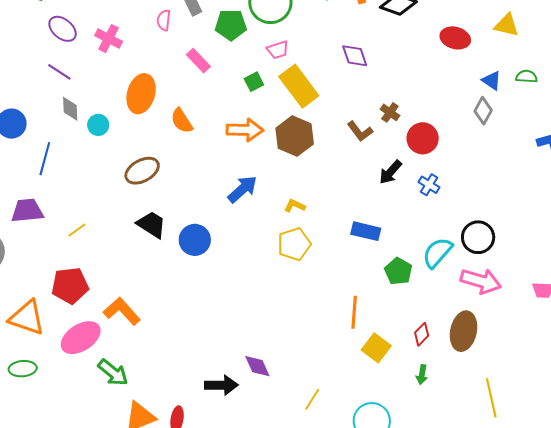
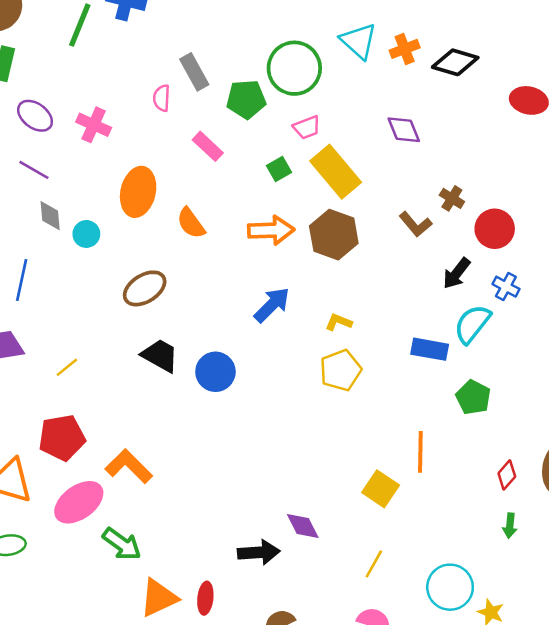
cyan semicircle: (437, 253) -> (472, 324), moved
yellow square: (376, 348) -> (381, 489), moved

